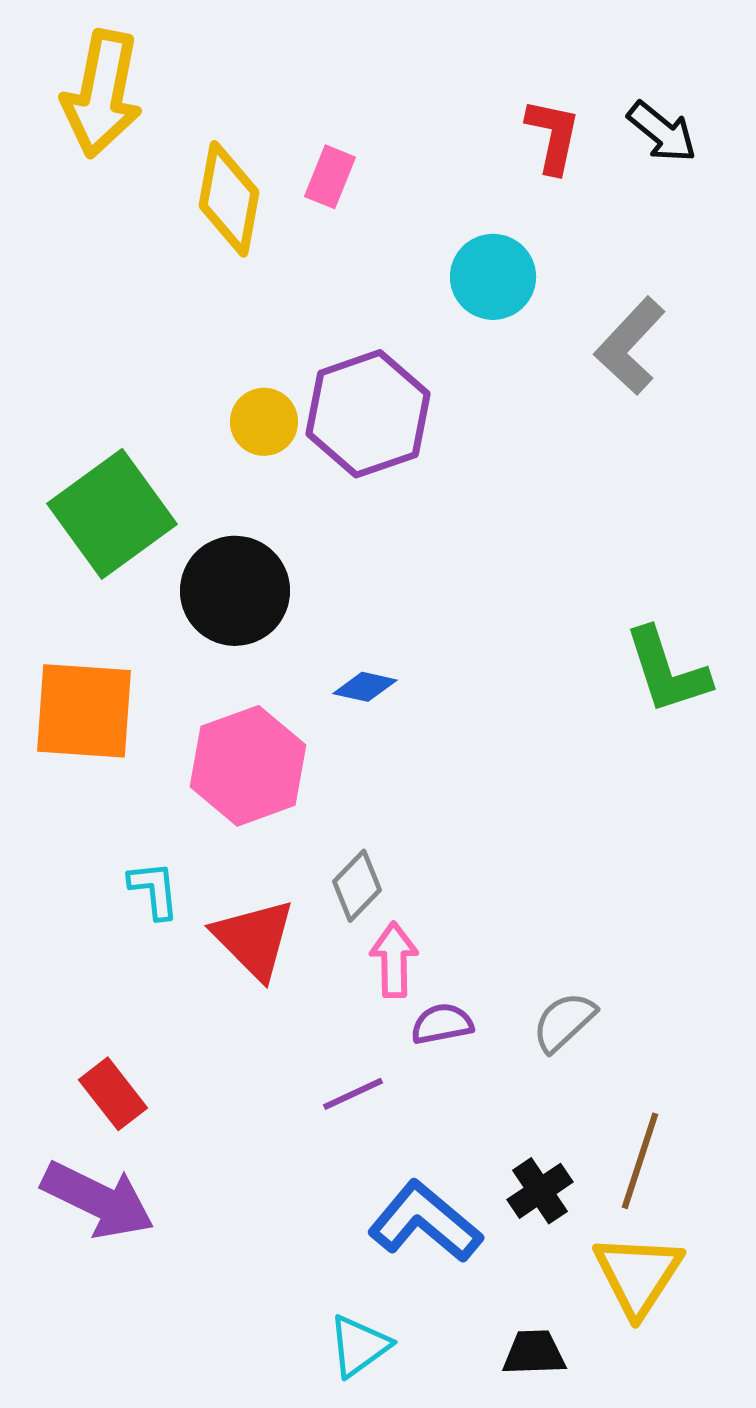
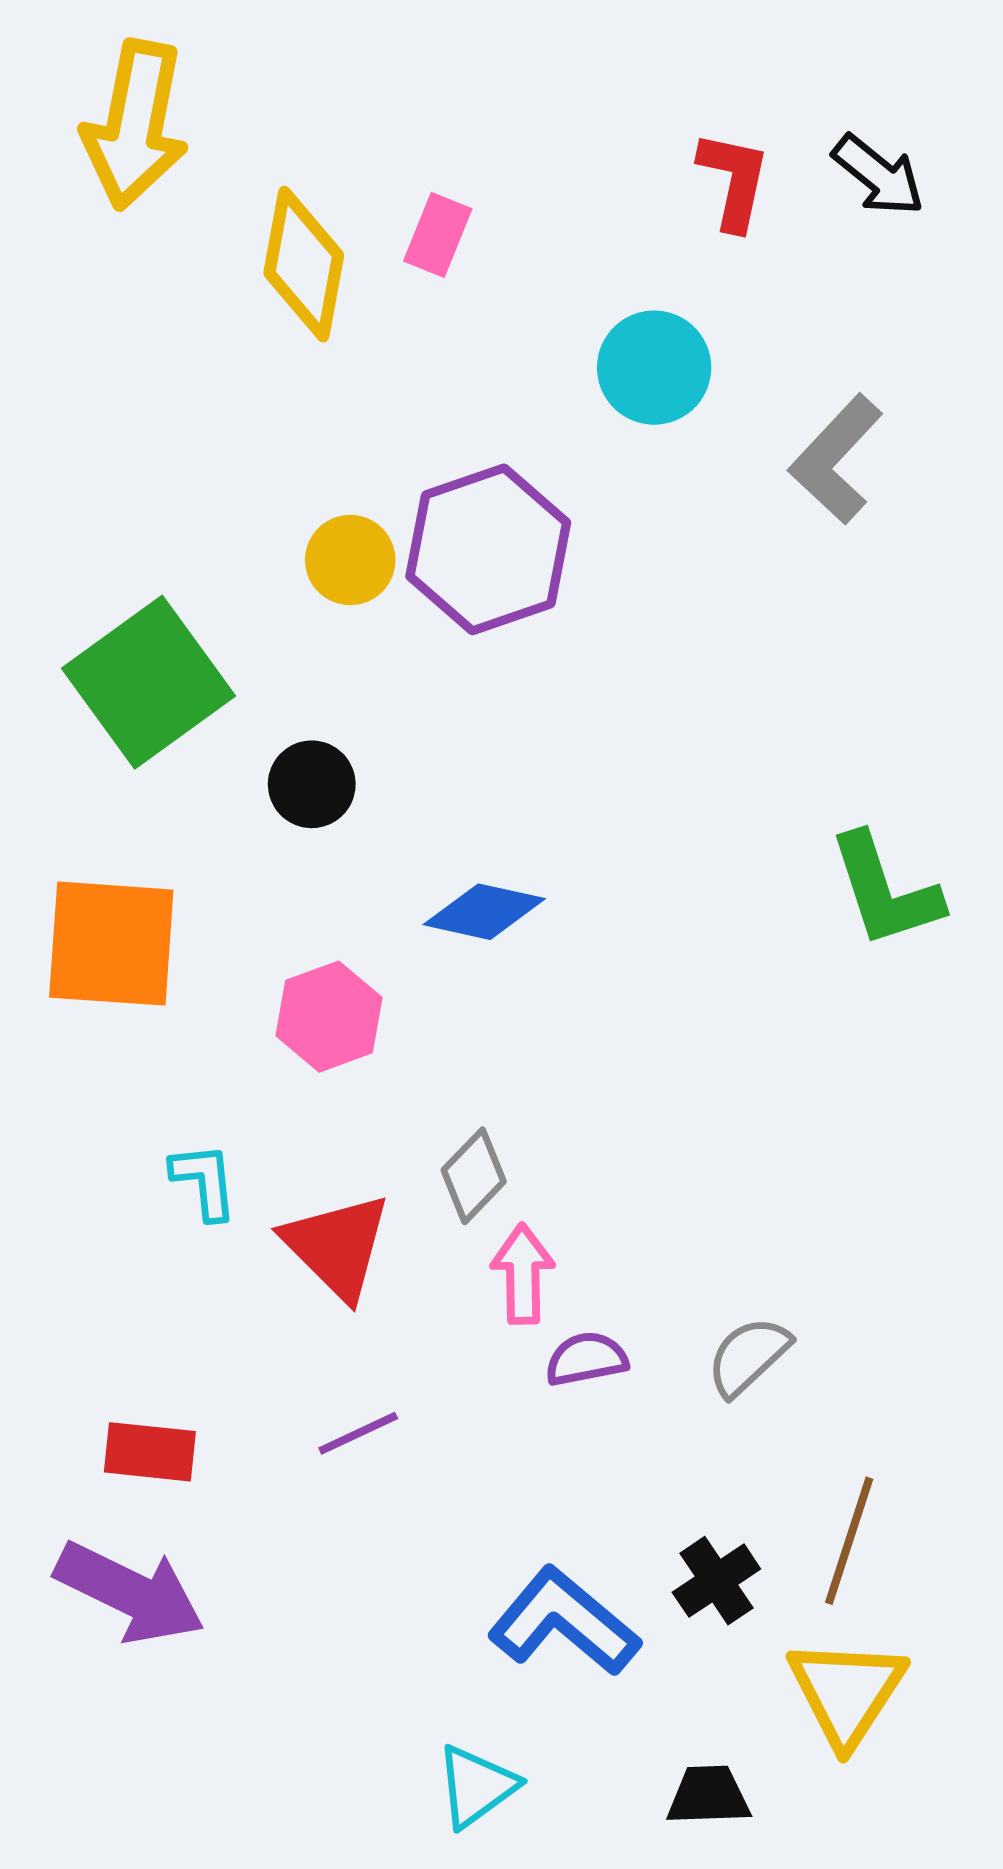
black circle: (235, 591) -> (312, 784), size x0.6
blue diamond: (365, 687) -> (484, 912), size x1.4
pink hexagon: (248, 766) -> (329, 1017), size x0.7
red rectangle: (113, 1094) -> (150, 1452), turned -46
purple line: (353, 1094) -> (358, 1433), moved

